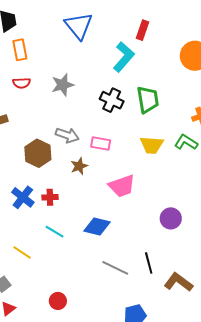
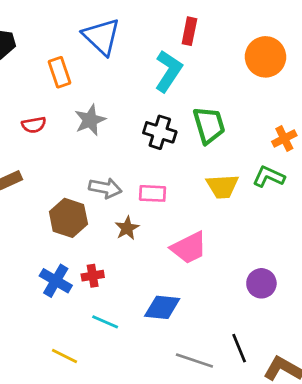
orange rectangle: (20, 50) -> (60, 72), moved

